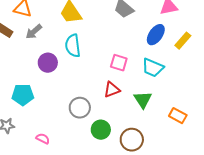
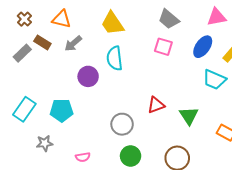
pink square: (119, 63) -> (163, 47), moved
cyan trapezoid: (153, 68) -> (214, 80), moved
green circle: (101, 130) -> (131, 156), moved
pink semicircle: (43, 139) -> (83, 157), turned 144

